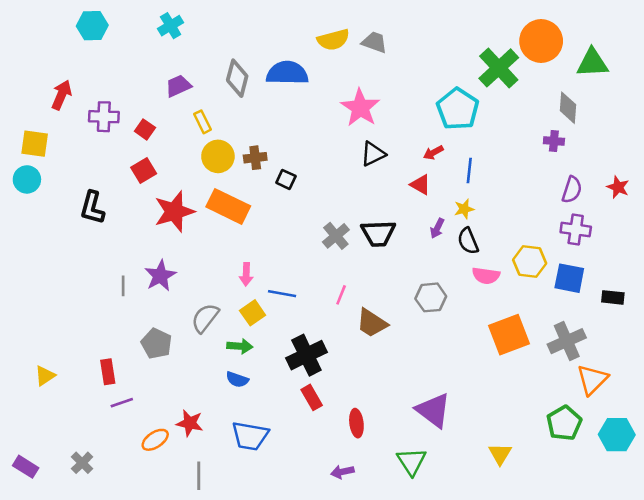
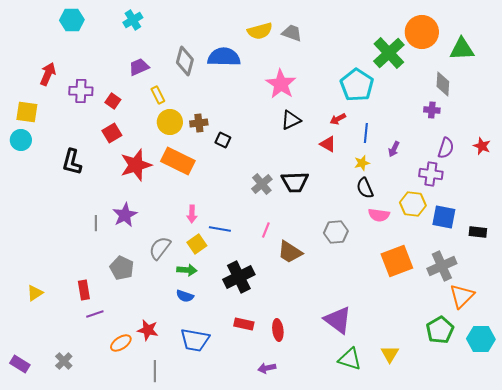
purple arrow: (437, 228) -> (394, 149), moved
purple cross: (576, 229) -> (431, 174), moved
red rectangle: (312, 397) -> (244, 324), moved, turned -48
green triangle: (412, 462) -> (350, 359), moved, turned -40

